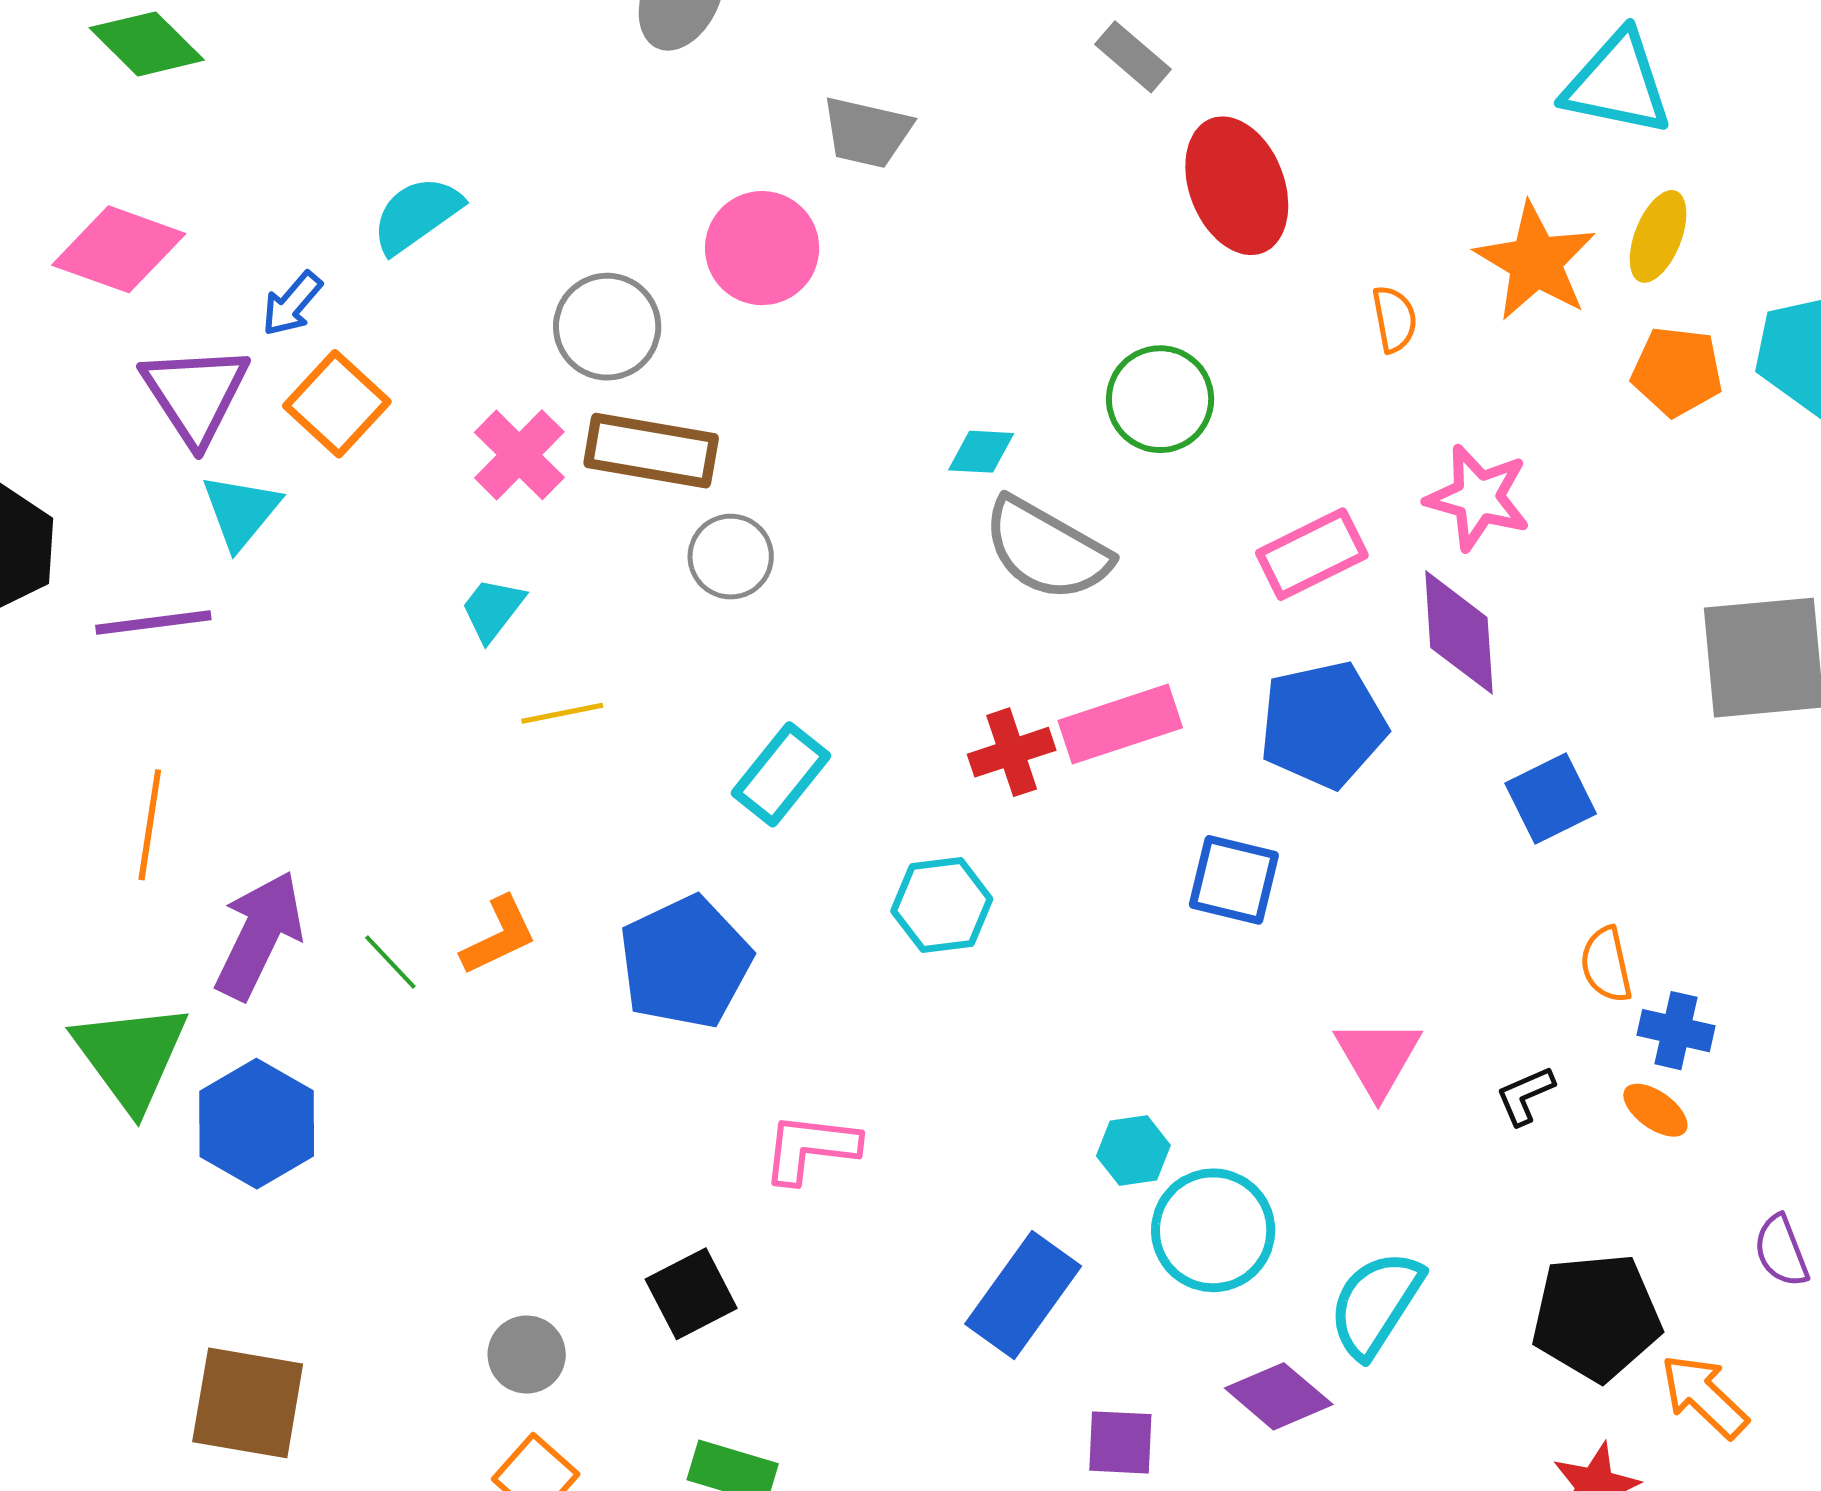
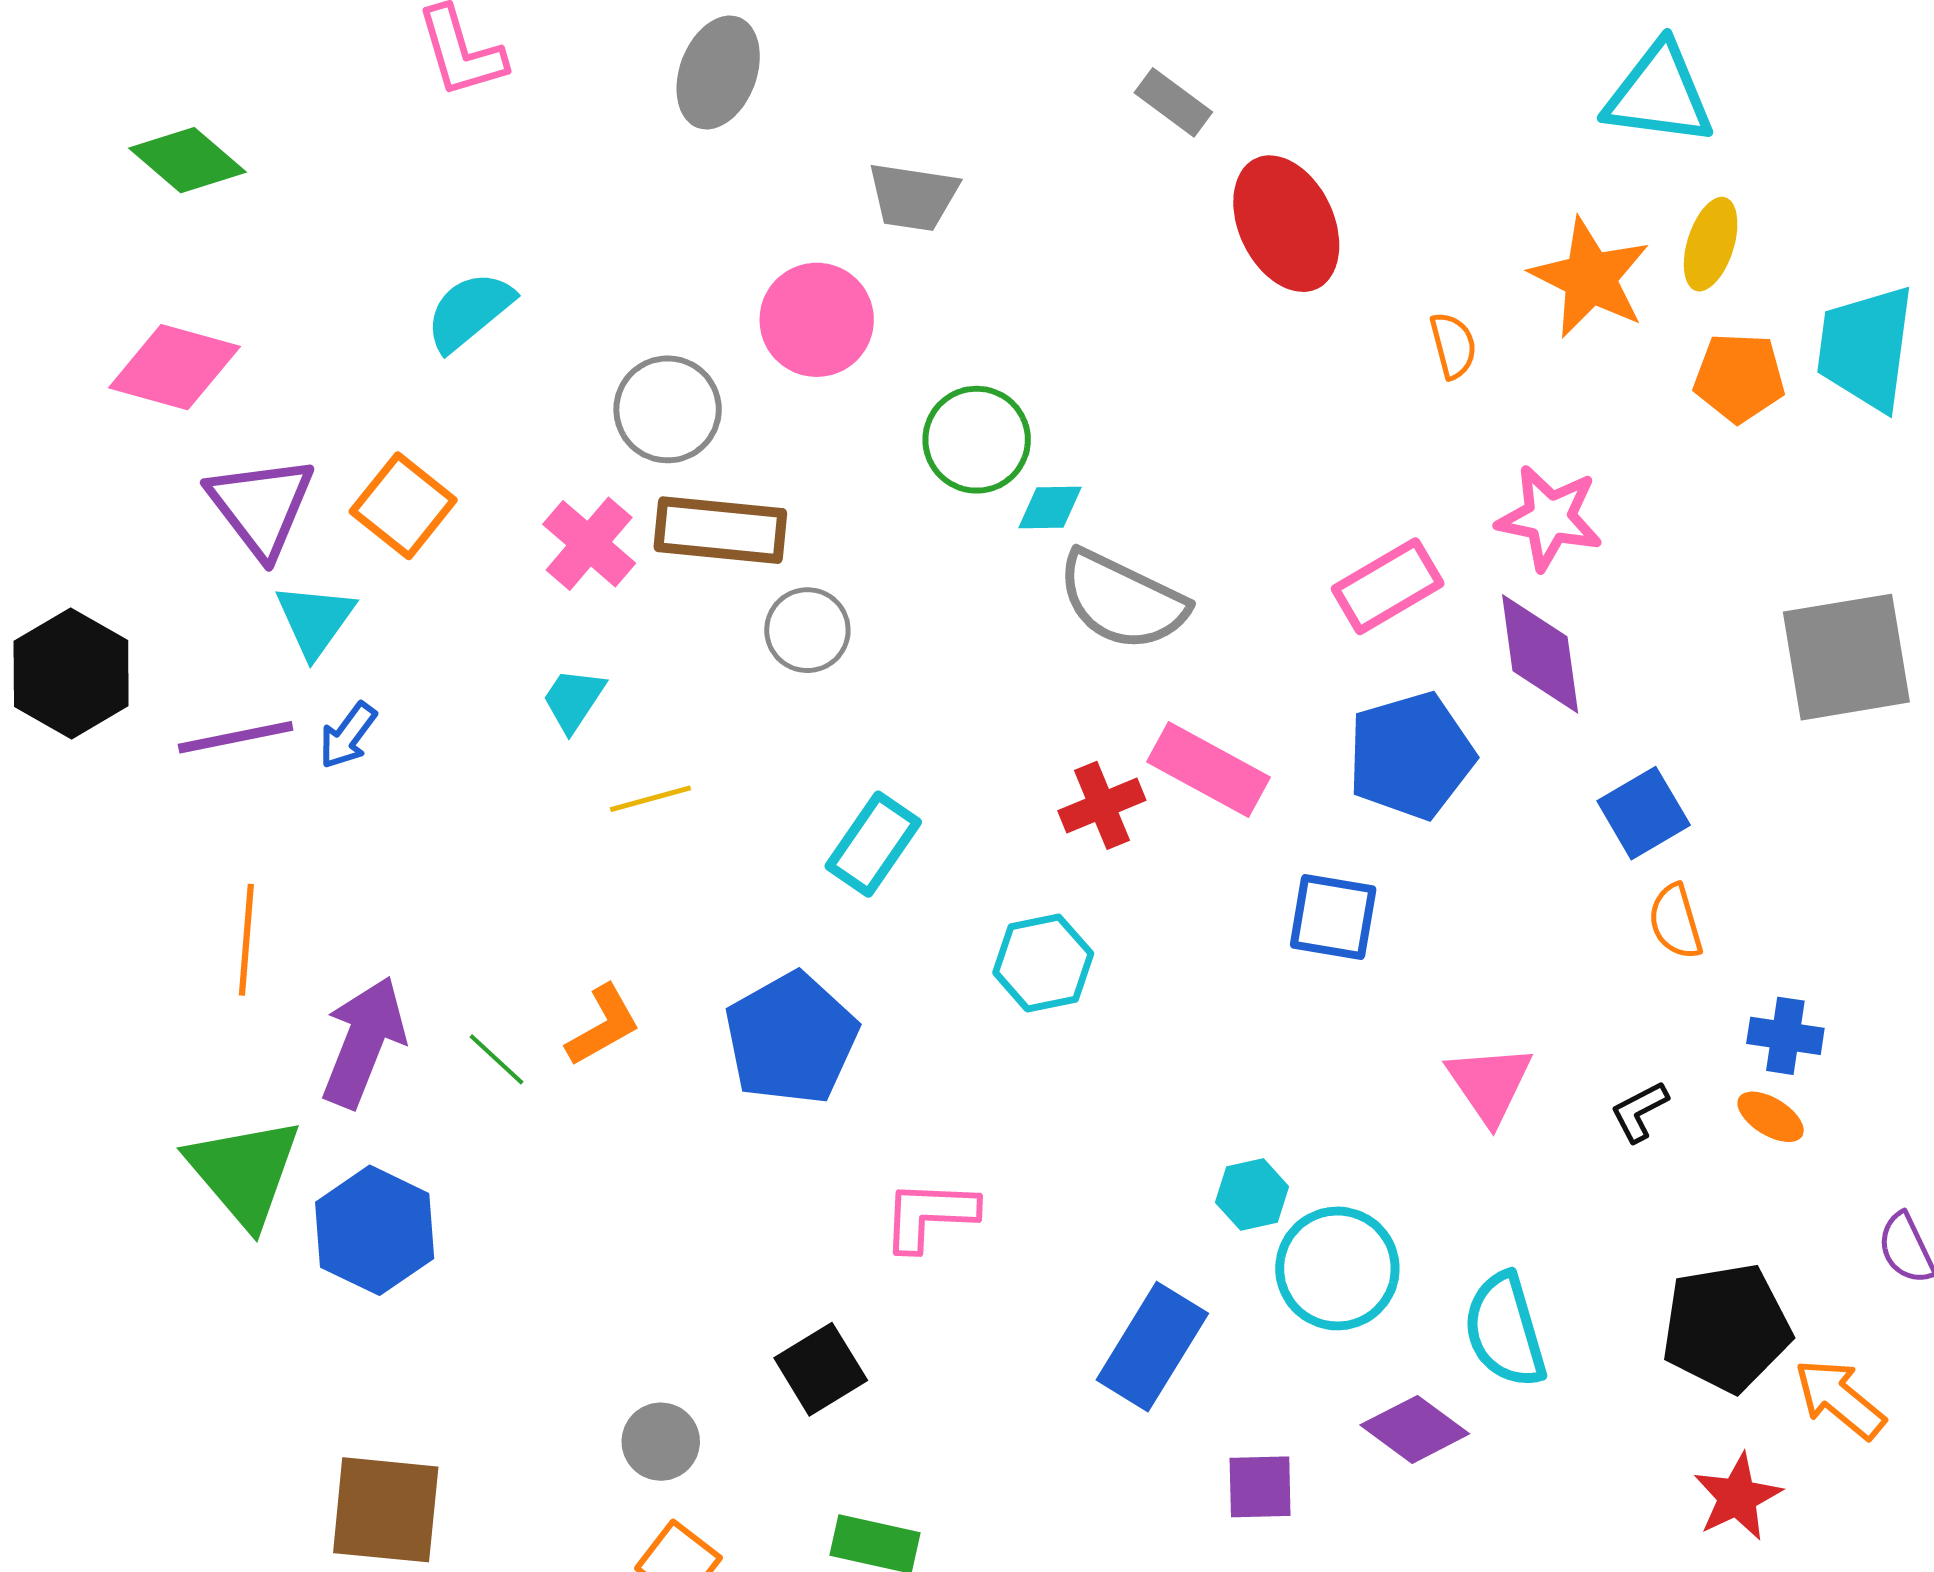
blue arrow: (292, 304) -> (348, 735), moved
green circle: (1160, 399) -> (977, 440), moved
pink rectangle: (1120, 724) -> (1208, 770), turned 51
orange semicircle: (1606, 965) -> (1675, 922), moved
cyan semicircle: (1376, 1304) -> (1505, 1330), turned -45

